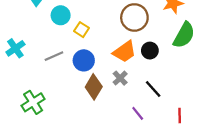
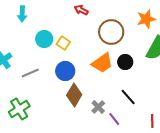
cyan circle: (61, 15) -> (44, 39), moved
gray line: (54, 56) -> (30, 73), moved
gray cross: (120, 78) -> (98, 107), moved

